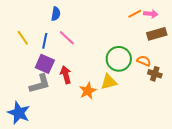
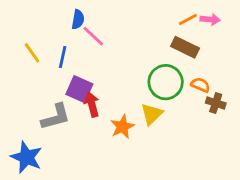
brown rectangle: (157, 34) -> (185, 47), moved, turned 42
pink line: (67, 38) -> (93, 36), moved
purple square: (45, 64) -> (79, 89), moved
yellow triangle: (109, 82) -> (152, 114), turned -30

